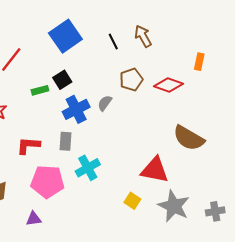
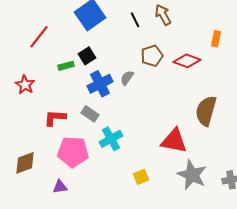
brown semicircle: (189, 138) -> (206, 111), turned 76
gray rectangle: (65, 141) -> (90, 114), turned -60
yellow square: (132, 201) -> (141, 177), moved, turned 35

